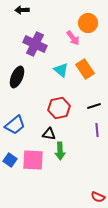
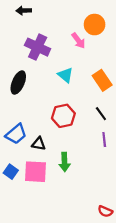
orange rectangle: (85, 69) -> (102, 80), moved
black line: (94, 106) -> (101, 114), turned 72
black triangle: (49, 134) -> (39, 144), moved

